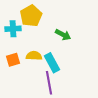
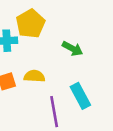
cyan rectangle: (52, 63) -> (80, 96), moved

